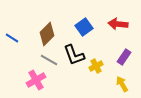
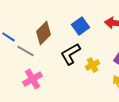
black L-shape: (74, 55) -> (70, 54), turned 80
gray line: (49, 60) -> (25, 51), moved

